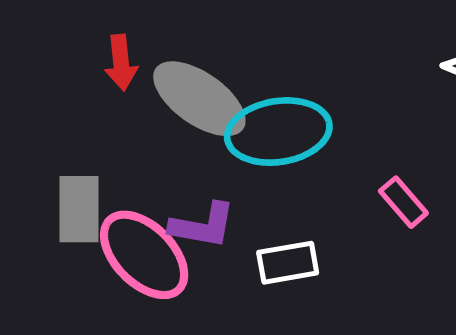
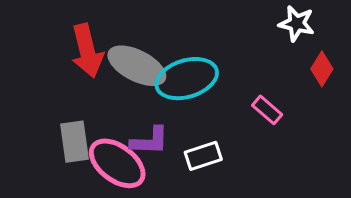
red arrow: (121, 63) -> (87, 51), size x1.6

